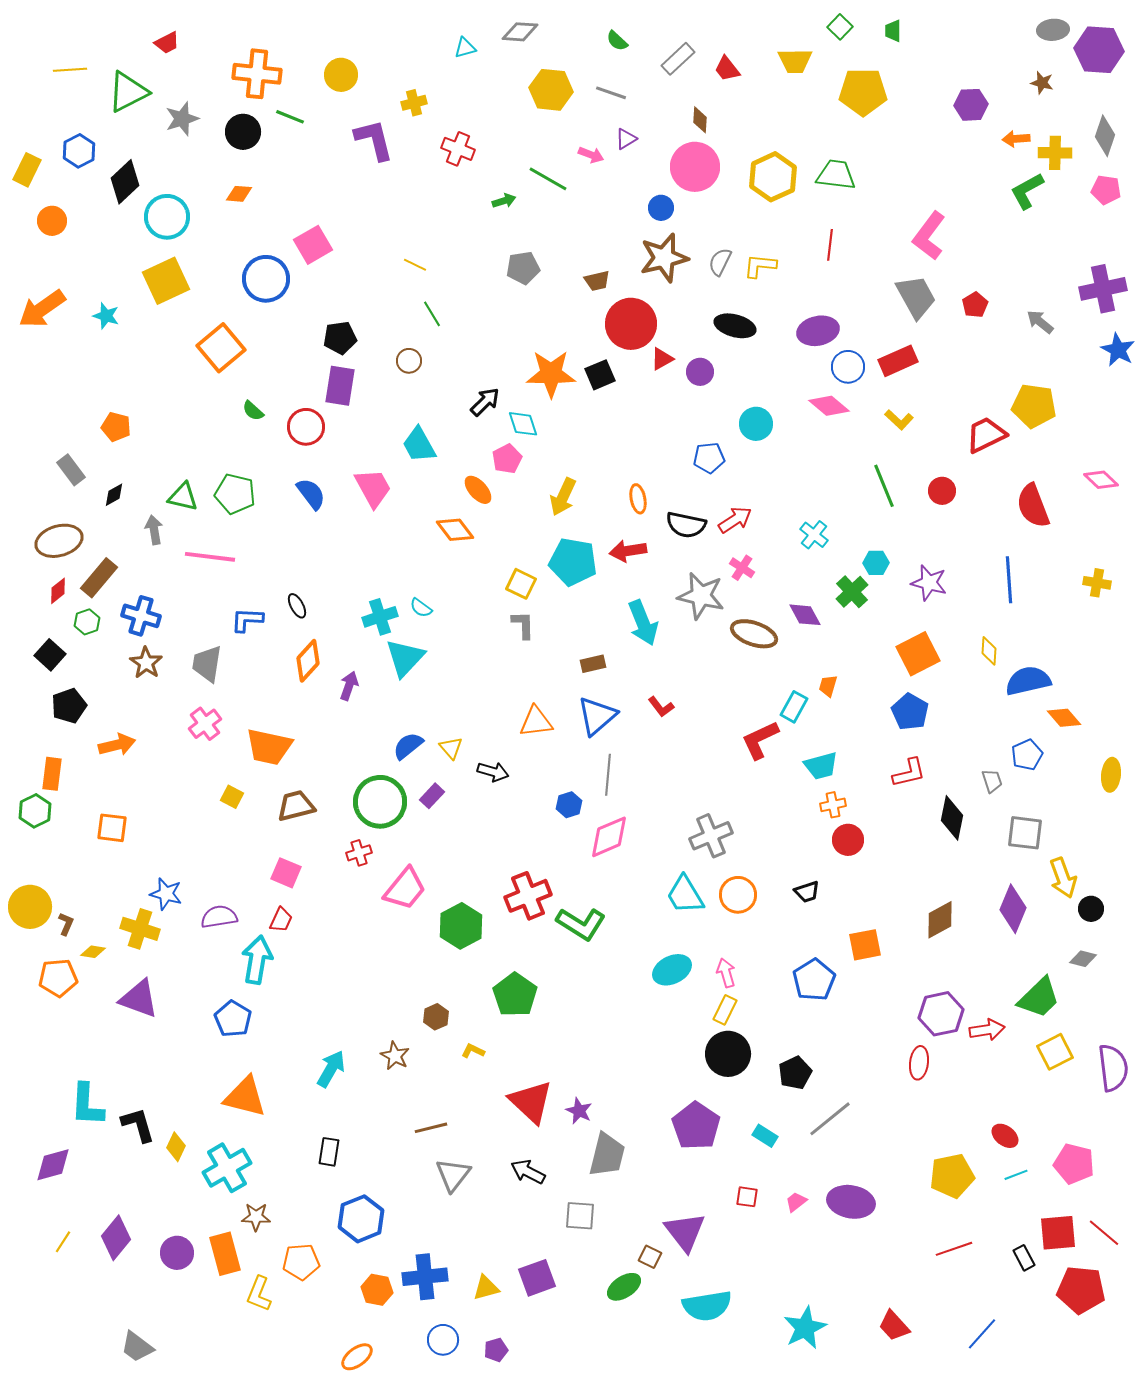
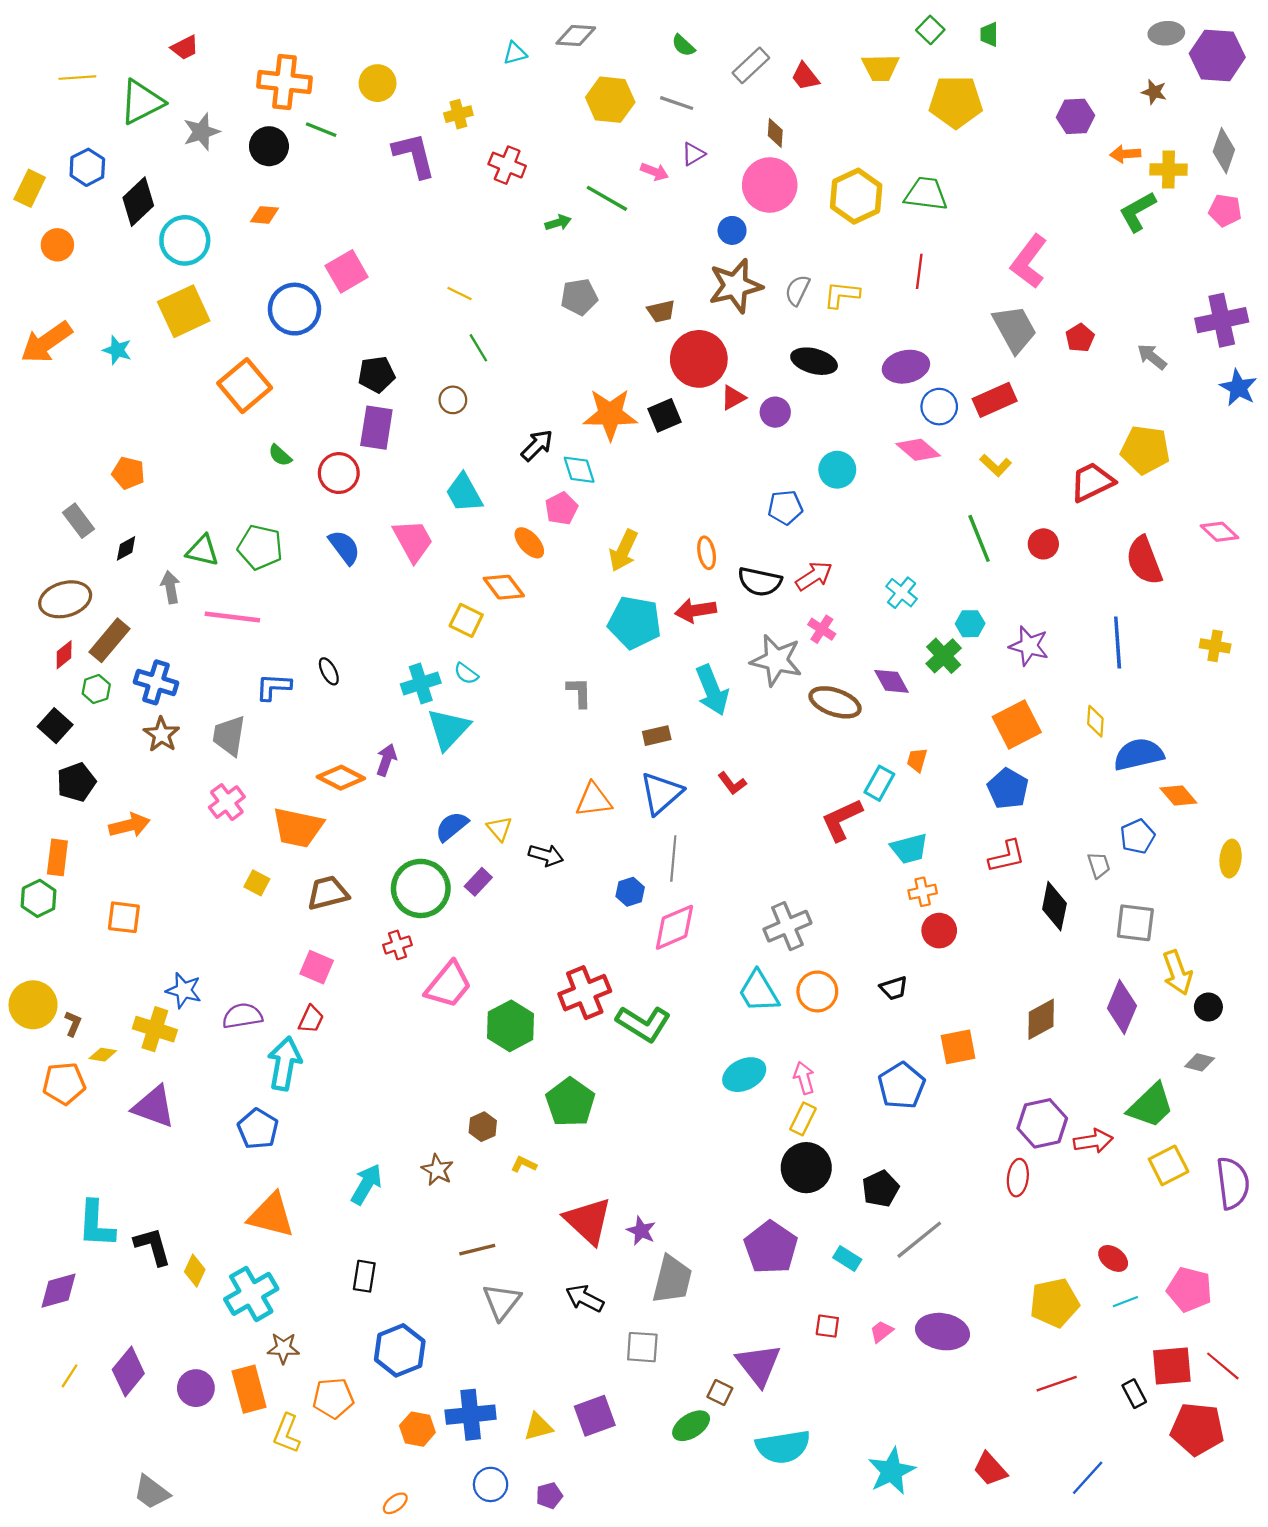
yellow square: (521, 584) -> (466, 620), moved
orange diamond: (308, 661) -> (341, 778), moved, turned 75
orange ellipse: (357, 1357) -> (395, 1503), size x0.7

